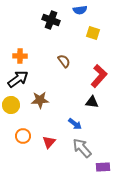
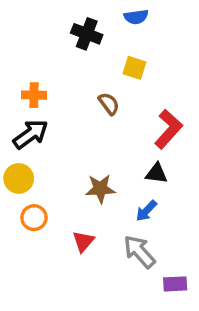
yellow square: (93, 33) -> (134, 68), moved
brown star: (40, 100) -> (100, 189), moved
blue arrow: (75, 124) -> (146, 211), moved, turned 96
orange circle: (23, 136) -> (34, 218), moved

